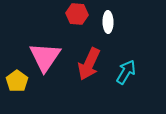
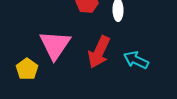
cyan arrow: (126, 72) -> (136, 60), turned -95

